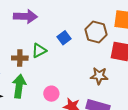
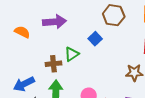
brown hexagon: (96, 32) -> (114, 15), moved

